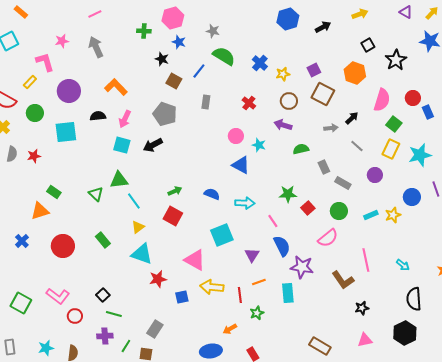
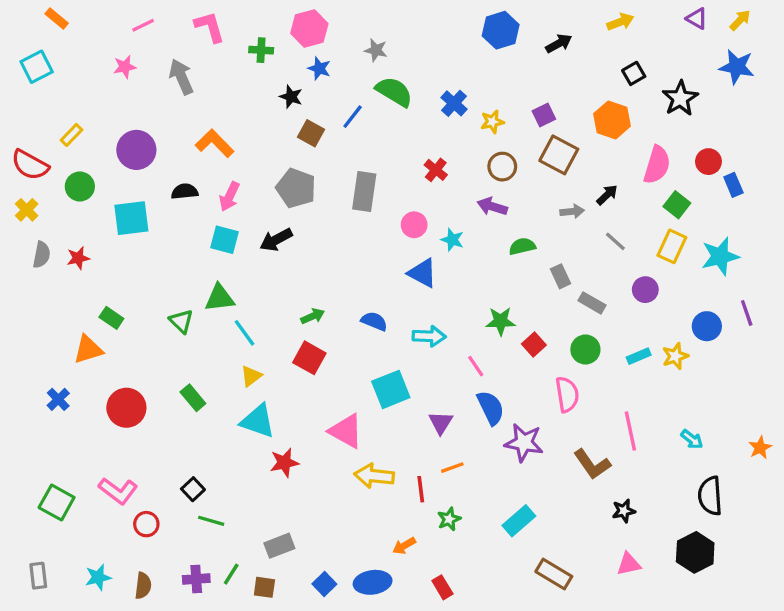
pink line: (95, 14) -> (143, 25), moved
pink L-shape: (45, 62) -> (210, 27), moved
gray rectangle: (206, 102) -> (364, 191), moved, size x1.6
pink semicircle: (328, 238) -> (567, 394), turned -60
cyan rectangle: (288, 293) -> (519, 521), moved, turned 54
blue square: (182, 297) -> (324, 584), moved, turned -32
gray rectangle: (155, 329) -> (279, 546), turned 36
purple cross: (105, 336) -> (196, 579), moved

